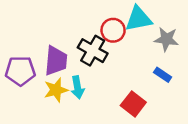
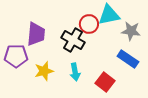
purple trapezoid: (56, 61) -> (36, 34), moved
blue rectangle: (163, 75) -> (128, 59), size x1.5
cyan arrow: (77, 87) -> (75, 72), moved

